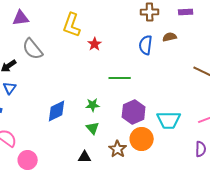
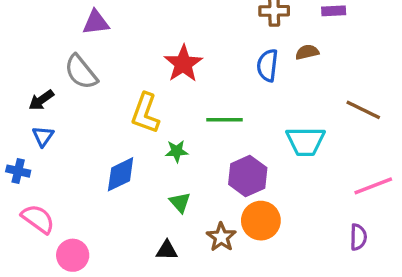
purple triangle: (21, 18) -> (96, 22), moved
yellow L-shape: (72, 25) -> (145, 113), moved
red star: (95, 44) -> (183, 64), size x1.6
green star: (93, 105) -> (177, 151), moved
cyan trapezoid: (169, 120) -> (305, 141), moved

